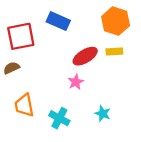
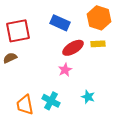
blue rectangle: (58, 21) -> (60, 23), moved
orange trapezoid: (24, 105) -> (25, 105), moved

